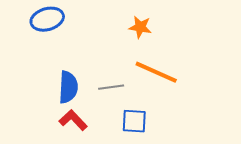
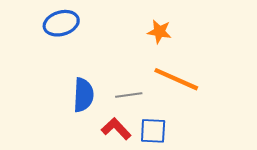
red L-shape: (73, 120) -> (116, 129), moved

